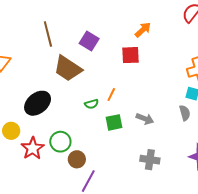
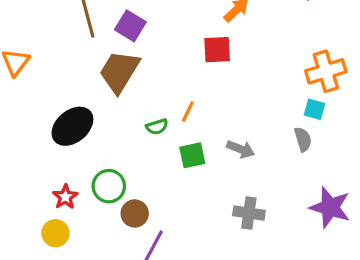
purple square: (89, 41) -> (130, 26), moved
brown trapezoid: (68, 68) -> (119, 72), turned 88
yellow circle: (11, 131) -> (55, 233), moved
red star: (33, 148) -> (65, 197), size x0.7

